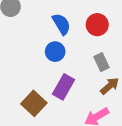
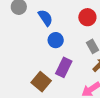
blue semicircle: (61, 24) -> (45, 18), moved

